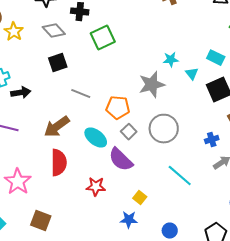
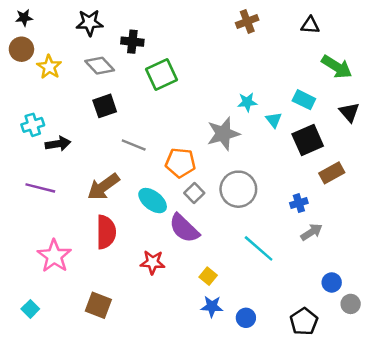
blue star: (129, 220) -> (212, 306), moved
brown square: (41, 221) -> (98, 305), moved

